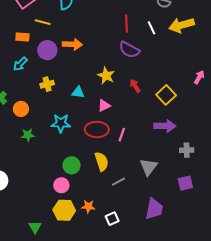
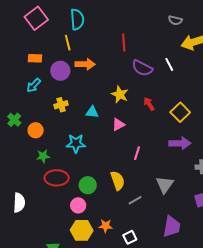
yellow line: (43, 22) -> (68, 43), moved, turned 63
red line: (127, 24) -> (124, 42), moved
white line: (151, 28) -> (169, 64), moved
red ellipse: (97, 129) -> (57, 178), moved

